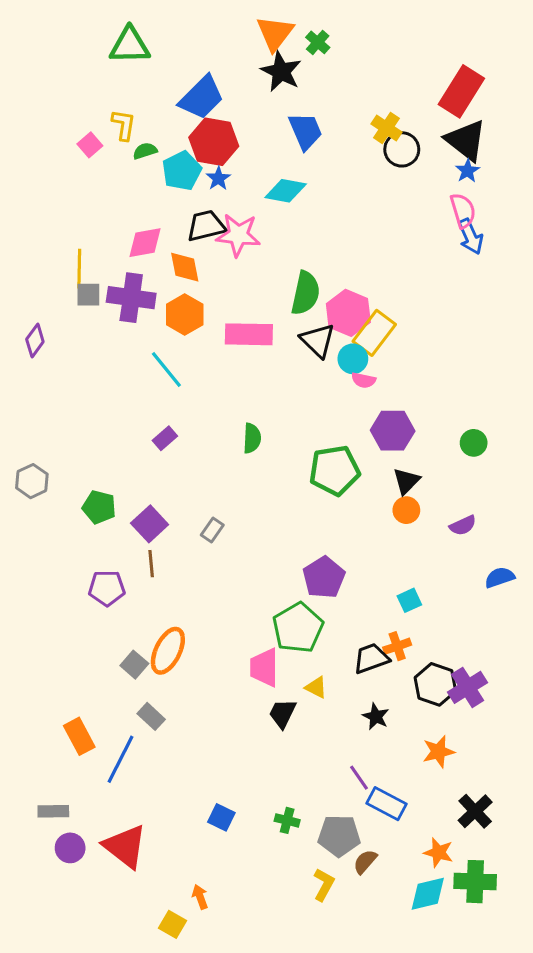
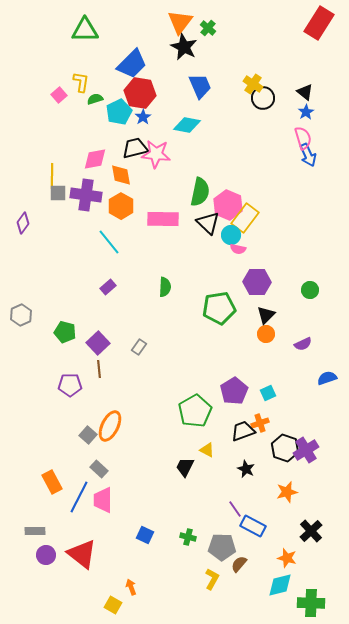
red rectangle: (461, 91) -> (319, 23), moved
black triangle: (466, 140) -> (305, 92), size x0.6
purple pentagon: (324, 577) -> (234, 391), moved
pink trapezoid: (264, 668) -> (103, 500), moved
green cross: (475, 882) -> (311, 603), moved

